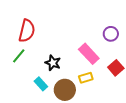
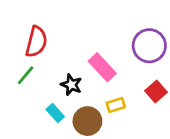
purple circle: (111, 34) -> (149, 46), size x1.6
pink rectangle: (89, 54) -> (102, 67), moved

